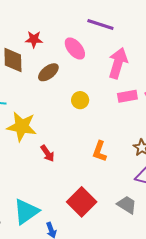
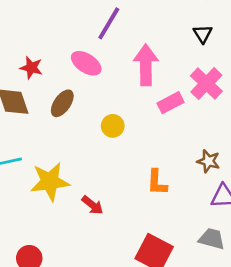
purple line: (100, 25) -> (109, 23), turned -60
red star: (34, 39) -> (31, 68), turned 30

